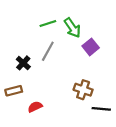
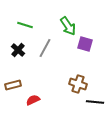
green line: (48, 23) -> (25, 25), moved, turned 35
purple square: (91, 47) -> (85, 44), turned -35
black cross: (23, 63) -> (18, 50), moved

